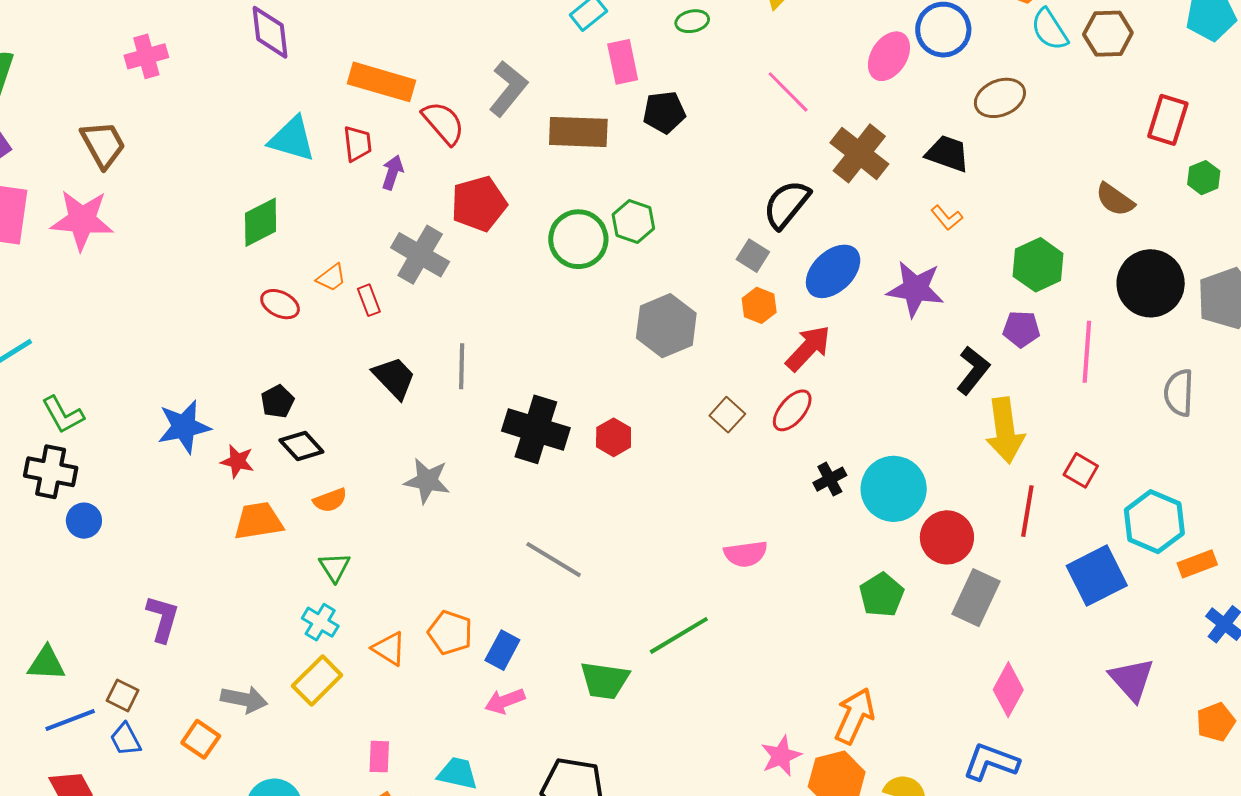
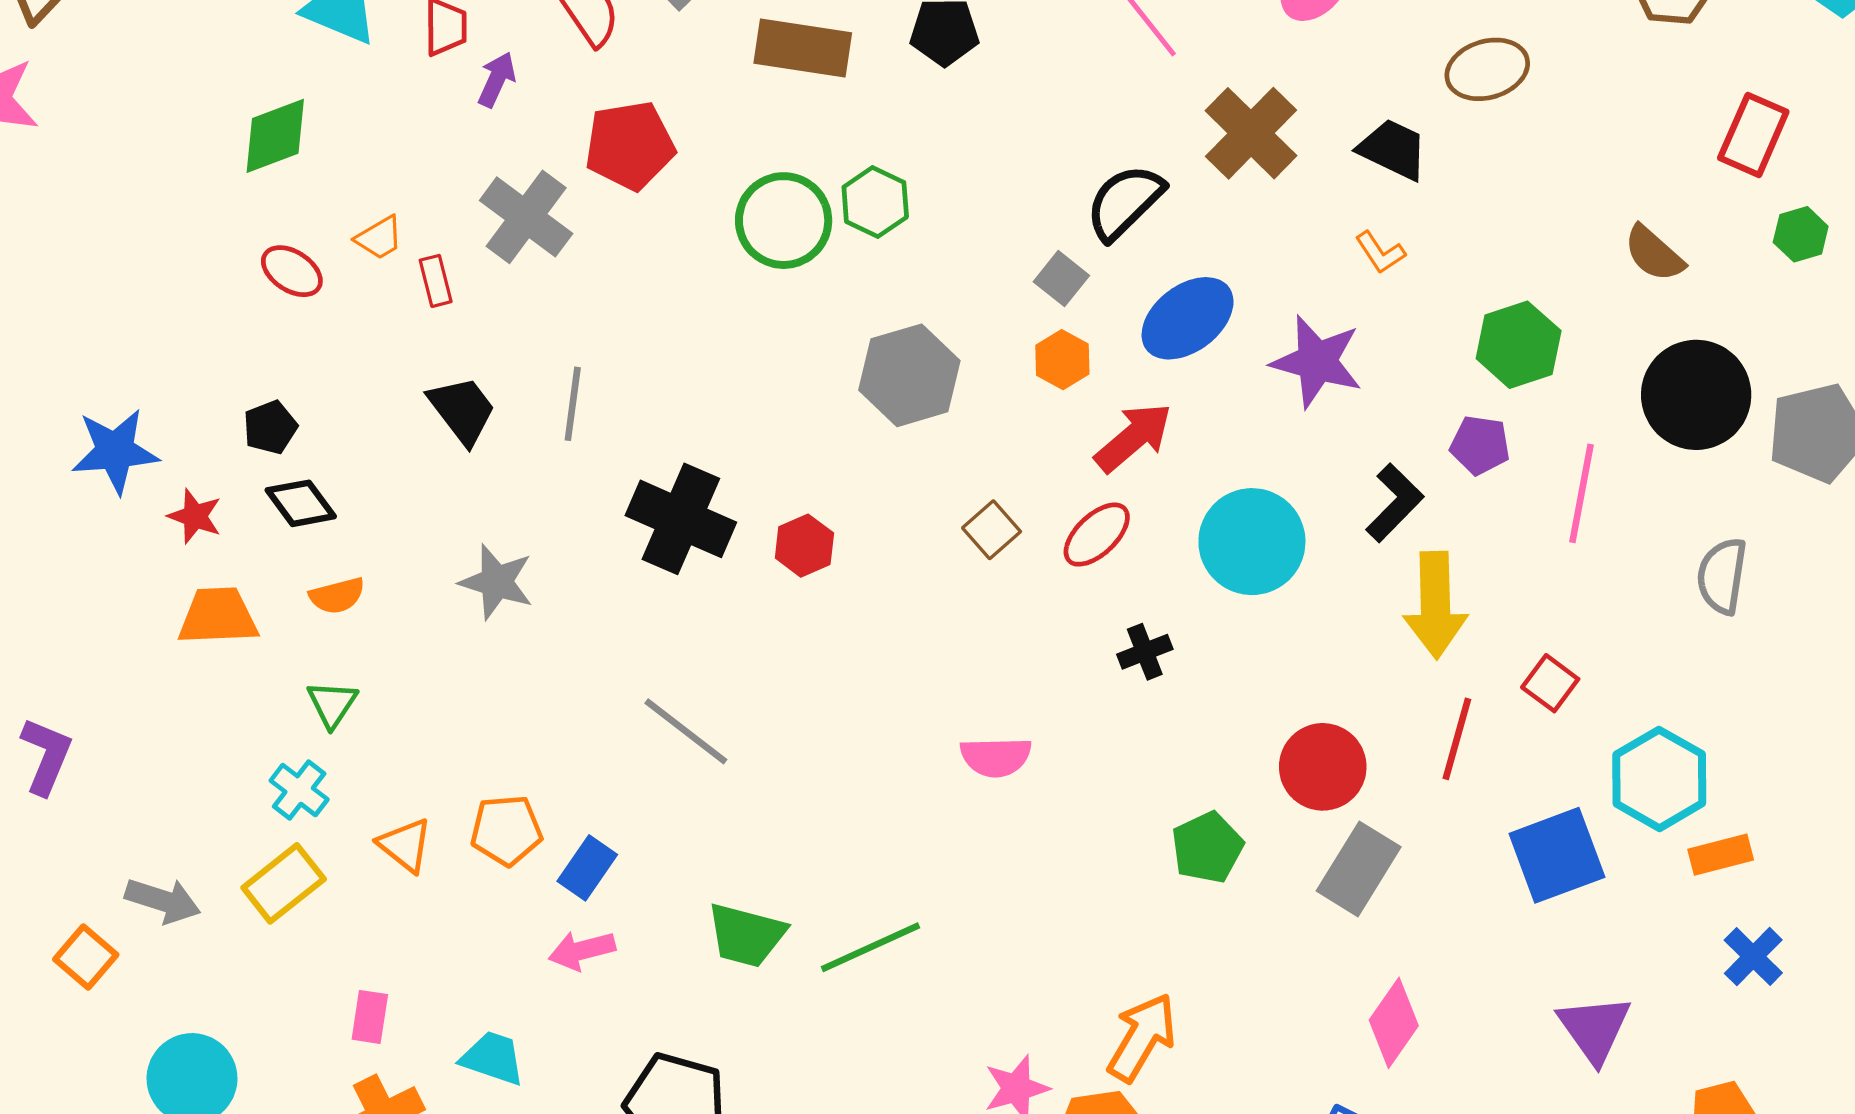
cyan circle: (894, 489) -> (1252, 542), moved
orange pentagon: (450, 633) -> (506, 830), turned -30
green line: (679, 635) -> (870, 947), moved

